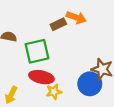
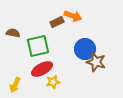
red ellipse: (41, 77) -> (42, 69), turned -40
blue circle: (90, 84) -> (85, 49), moved

